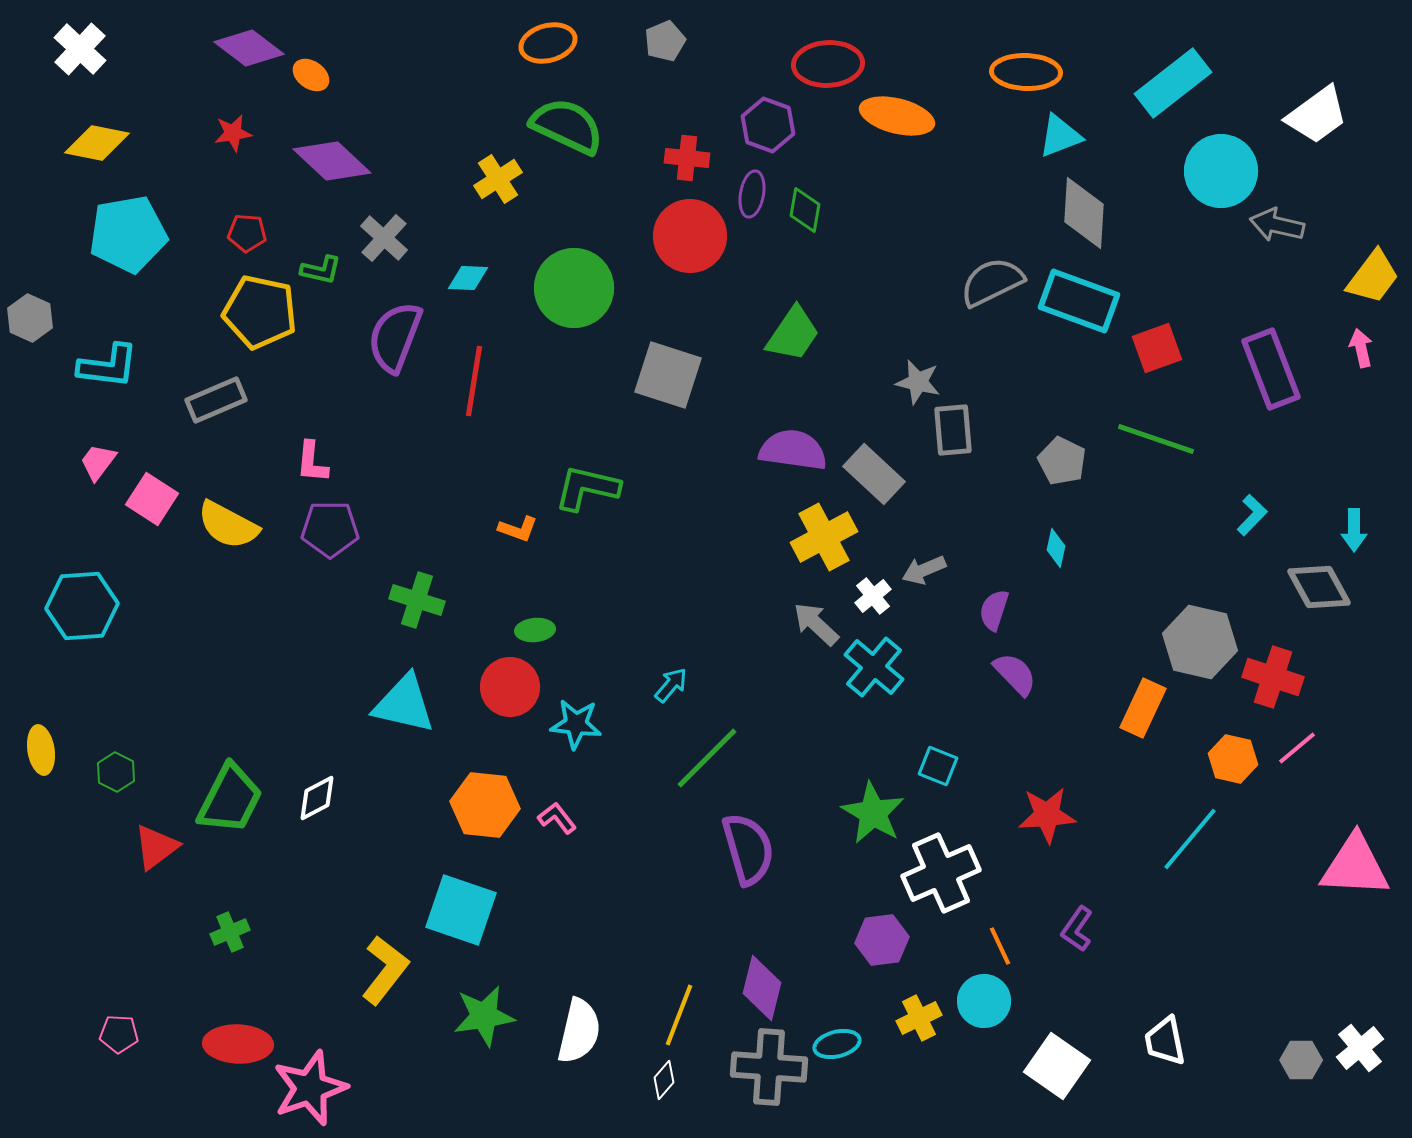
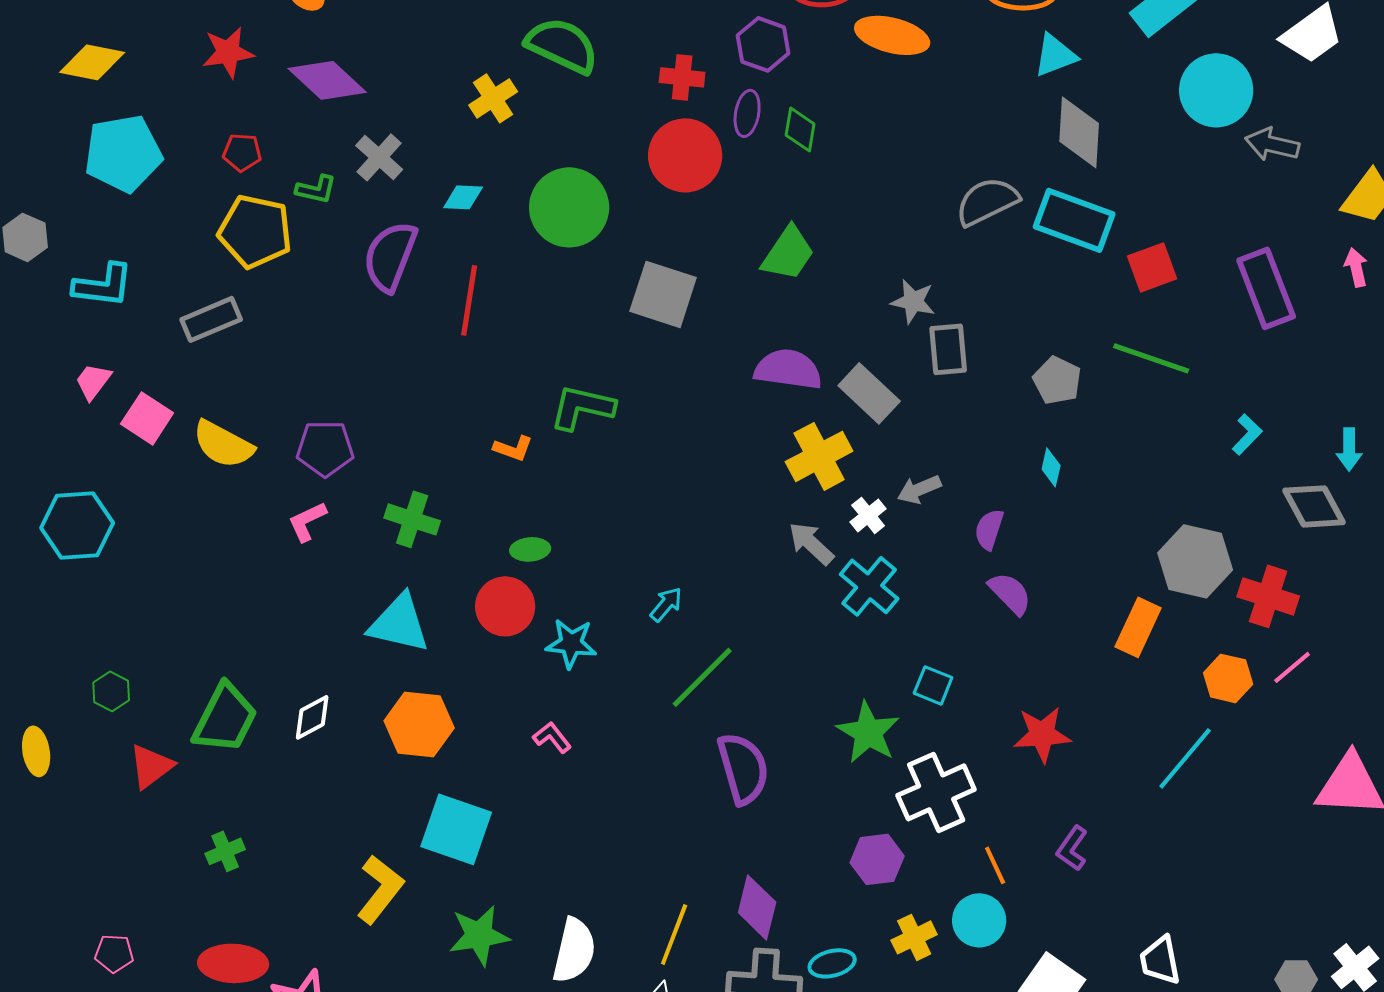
red star: (233, 133) -> (228, 52), size x1.4
pink L-shape: (312, 462) -> (307, 521), moved, turned 60
yellow ellipse: (41, 750) -> (36, 751), moved
orange hexagon: (485, 805) -> (419, 724), moved

